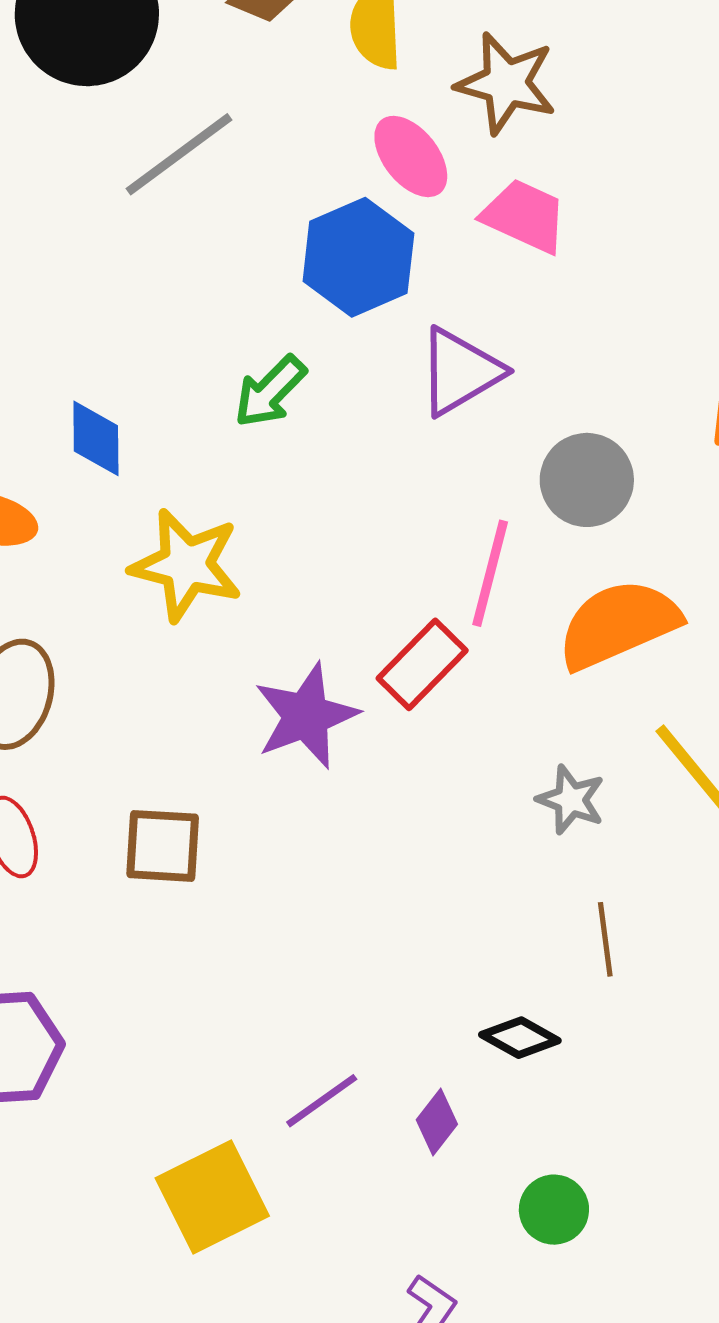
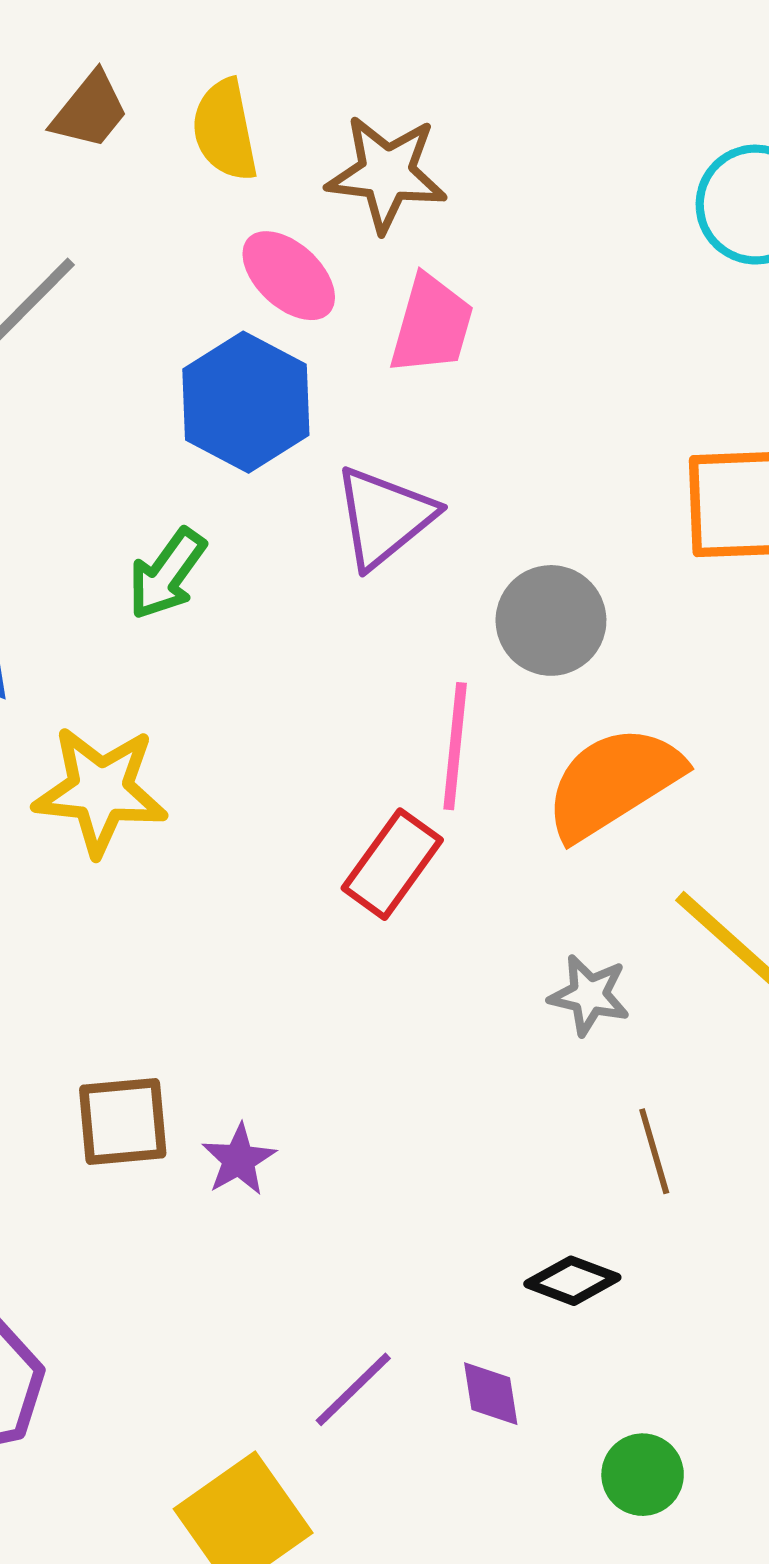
pink trapezoid: (525, 216) -> (432, 325), turned 90
purple star: (306, 716) -> (239, 1160), moved, size x0.6
purple diamond: (437, 1122) -> (491, 1394), turned -38

